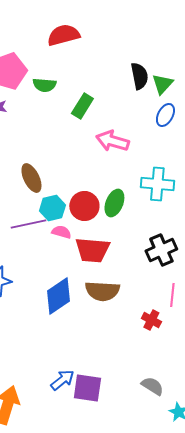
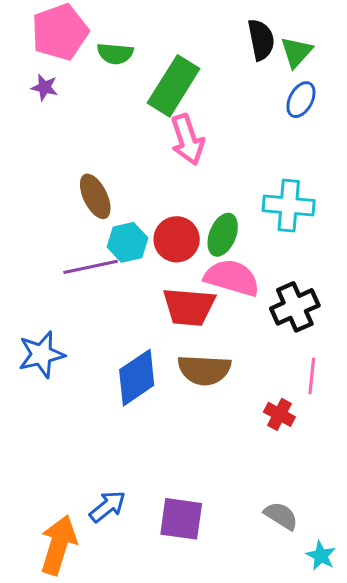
green rectangle: (82, 106) -> (174, 86), size x1.5
pink arrow: (112, 141) -> (187, 140), moved, turned -124
pink semicircle: (61, 232) -> (232, 278), moved, size x1.8
blue arrow: (62, 380) -> (107, 507), moved

